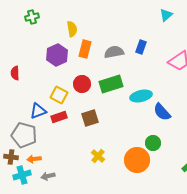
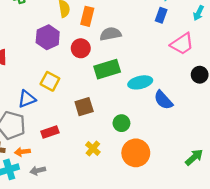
blue rectangle: (141, 47) -> (161, 15), moved
orange rectangle: (85, 49) -> (87, 16), moved
red circle: (82, 84) -> (81, 48), moved
red rectangle: (59, 117) -> (50, 132), moved
green circle: (153, 143) -> (121, 123), moved

